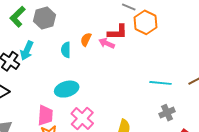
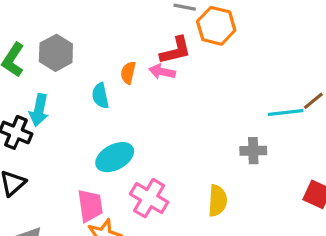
cyan line: (160, 83) -> (286, 113), moved
gray cross: (167, 113) -> (253, 151), moved, turned 35

